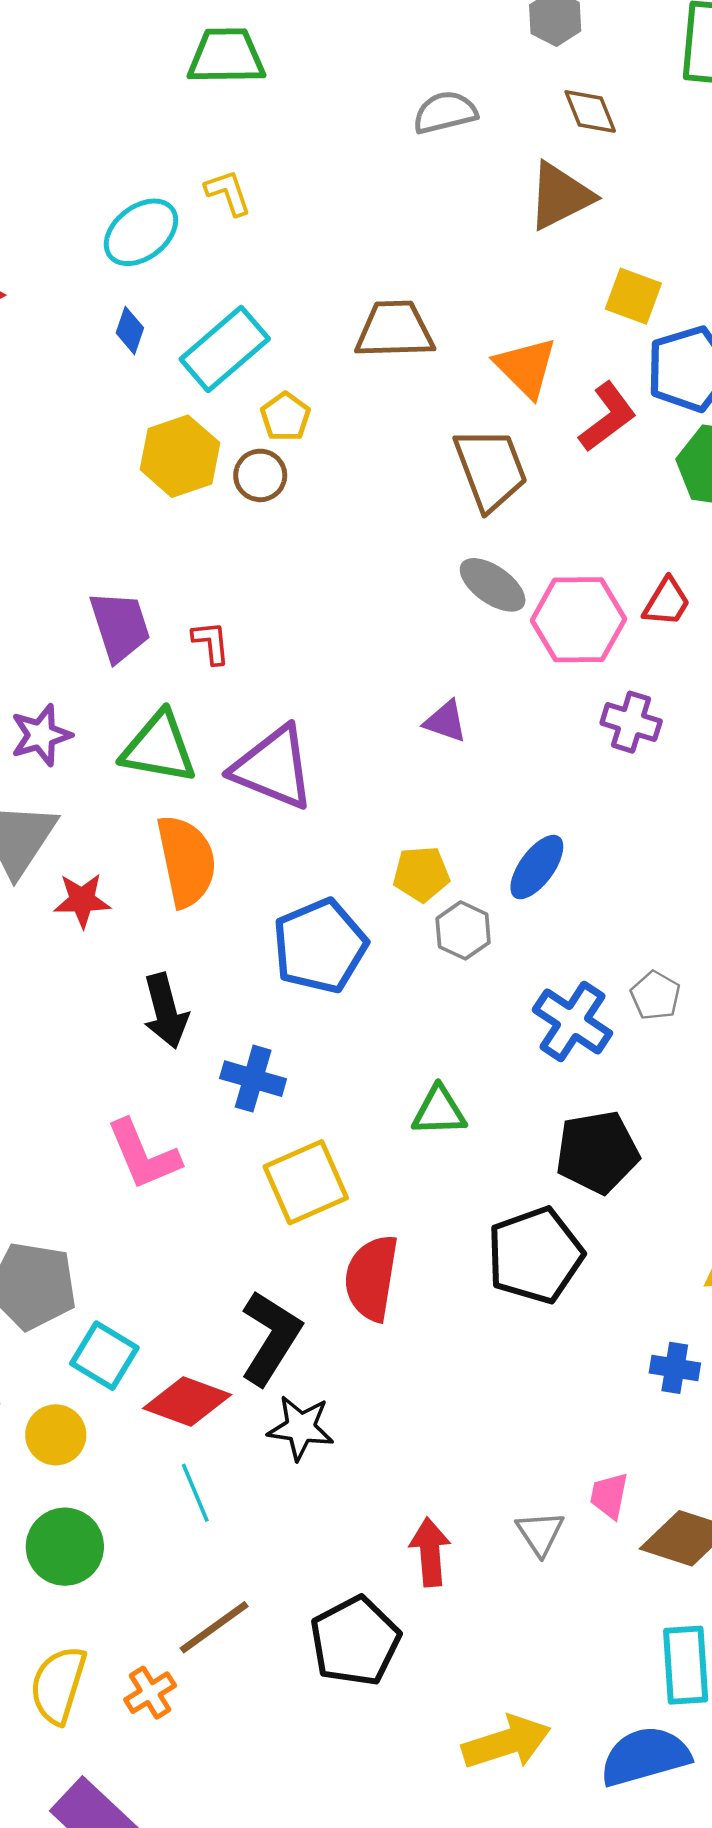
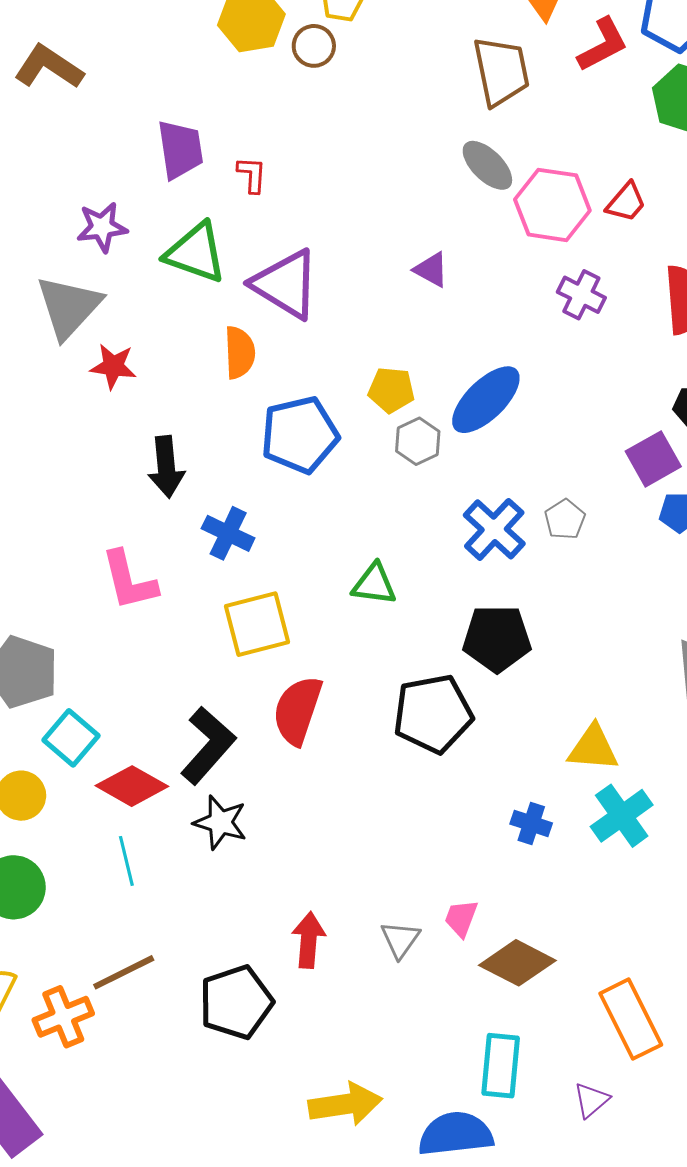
orange semicircle: (186, 861) -> (240, 352), moved, size x0.7
blue ellipse: (537, 867) -> (486, 400), size x1.4
orange cross: (150, 1693) -> (63, 1017), size x1.4

